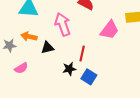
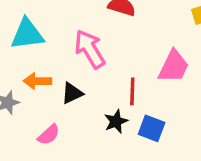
pink trapezoid: (109, 30) -> (174, 66), moved
pink semicircle: (21, 68) -> (49, 135), moved

